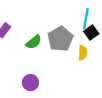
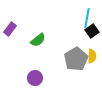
gray pentagon: (60, 39) -> (76, 59), moved
yellow semicircle: (83, 53) -> (92, 56), moved

